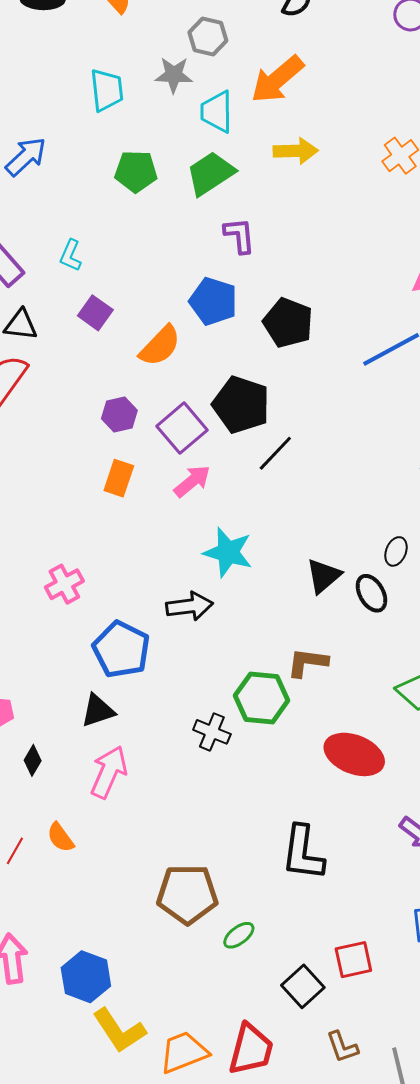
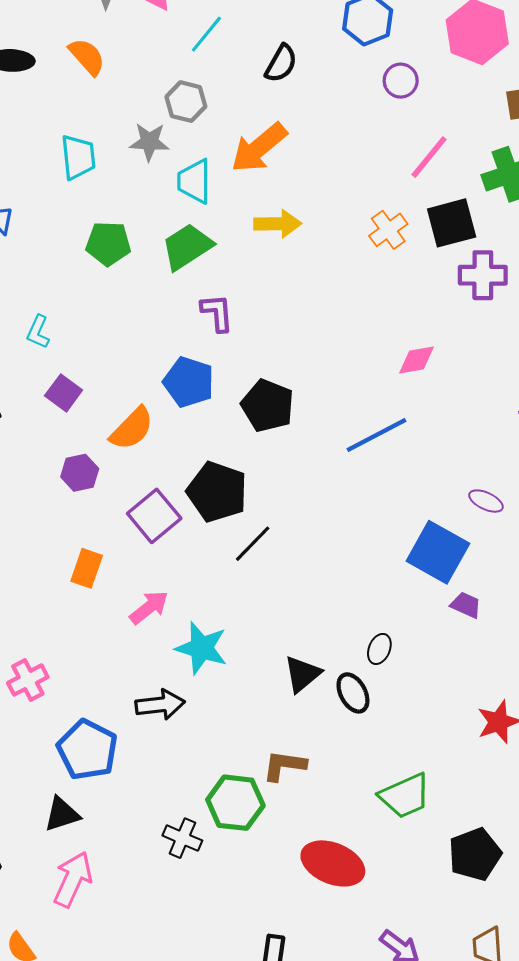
purple hexagon: (119, 415) -> (80, 473), moved
pink arrow: (192, 481) -> (149, 607), moved

